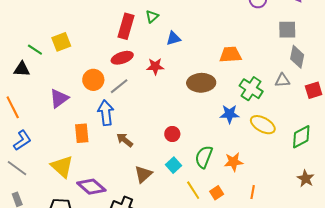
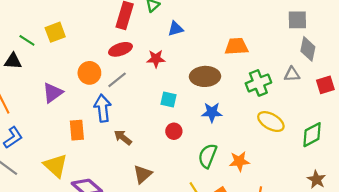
green cross: (251, 89) -> (258, 83), turned 35
blue star: (230, 114) -> (212, 112), moved
cyan square: (174, 165) -> (169, 99), moved, turned -35

